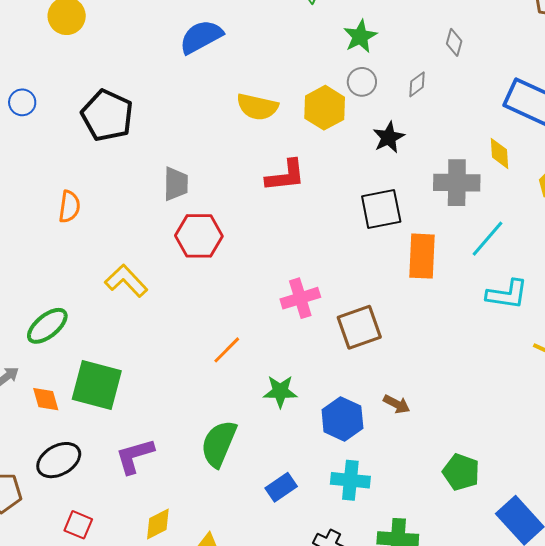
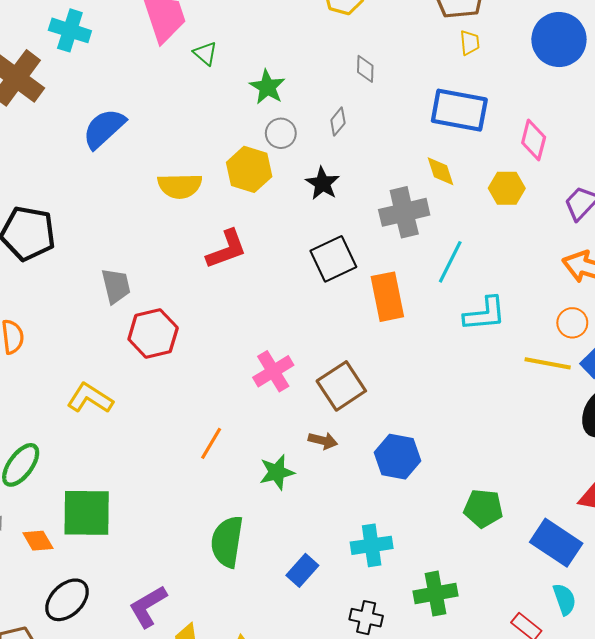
brown arrow: (397, 404) -> (323, 441), moved
blue hexagon: (342, 419) -> (398, 457), moved
purple L-shape: (135, 456) -> (148, 606), moved

